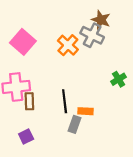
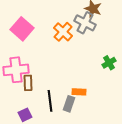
black line: (65, 101) -> (50, 101), moved

